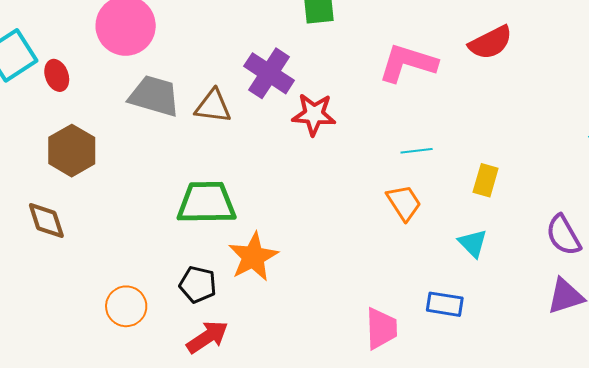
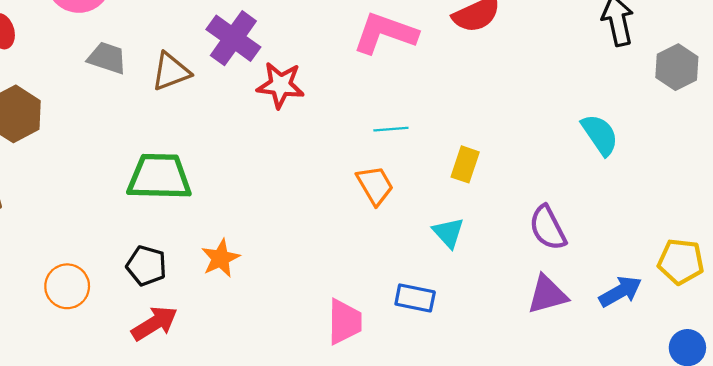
gray trapezoid: (154, 96) -> (107, 58), size x0.7
brown triangle: (213, 106) -> (171, 72), turned -30
orange star: (253, 257) -> (221, 258), moved, size x0.7

